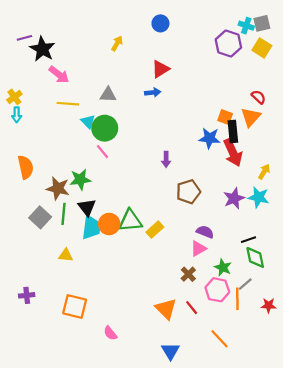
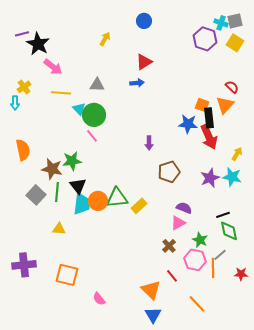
yellow cross: (14, 97) -> (24, 87), moved
purple cross: (27, 295) -> (24, 265), size x1.6
orange triangle: (166, 309) -> (151, 290), moved

